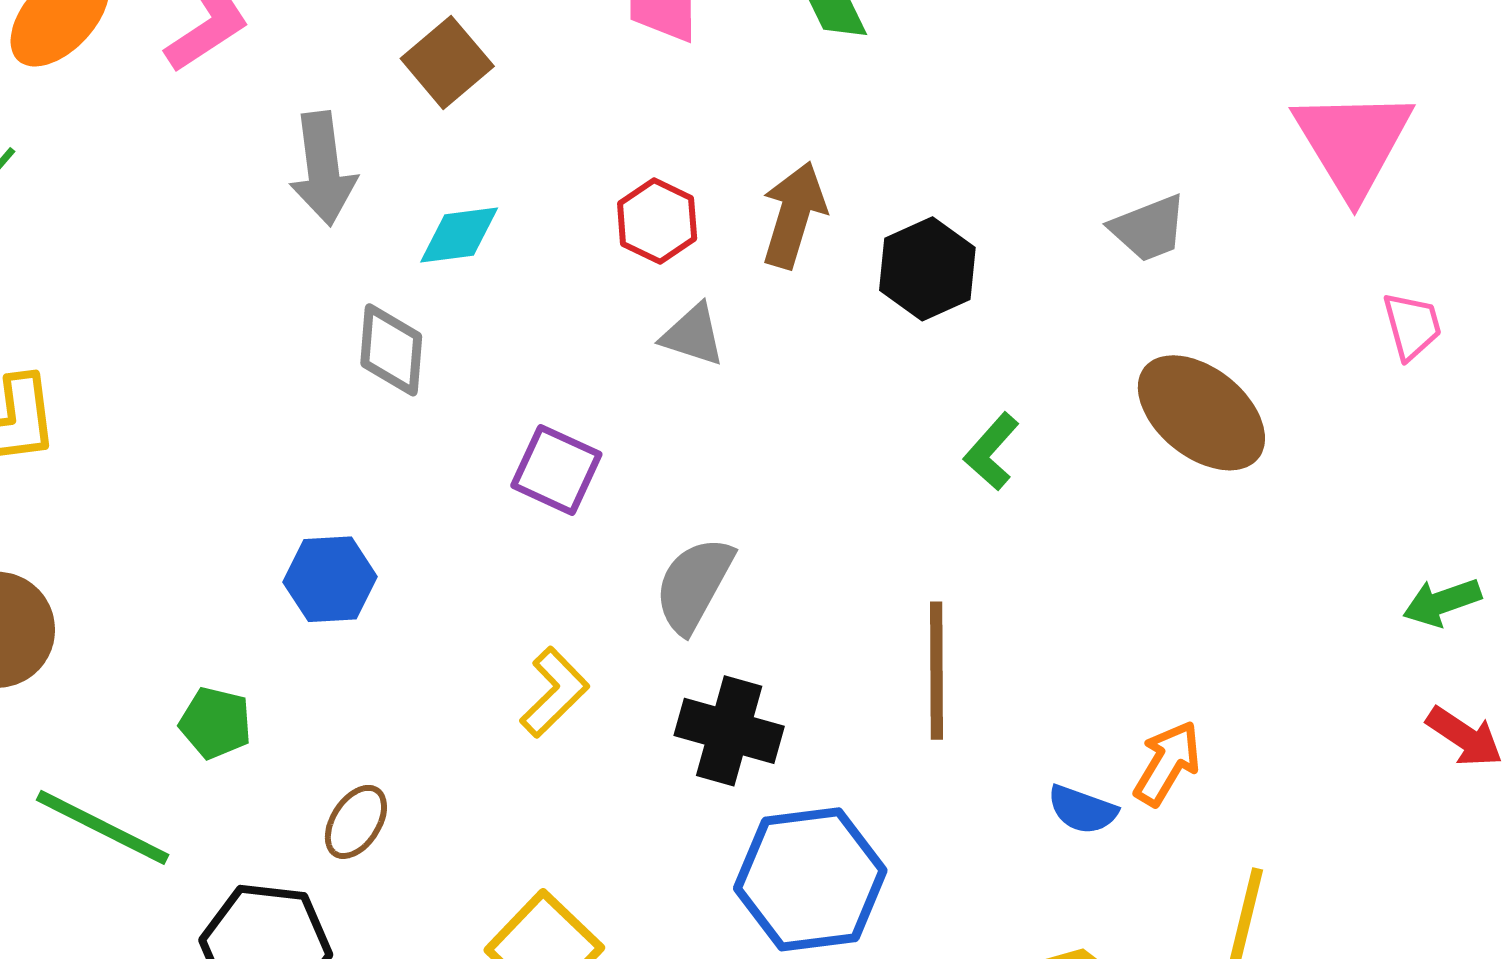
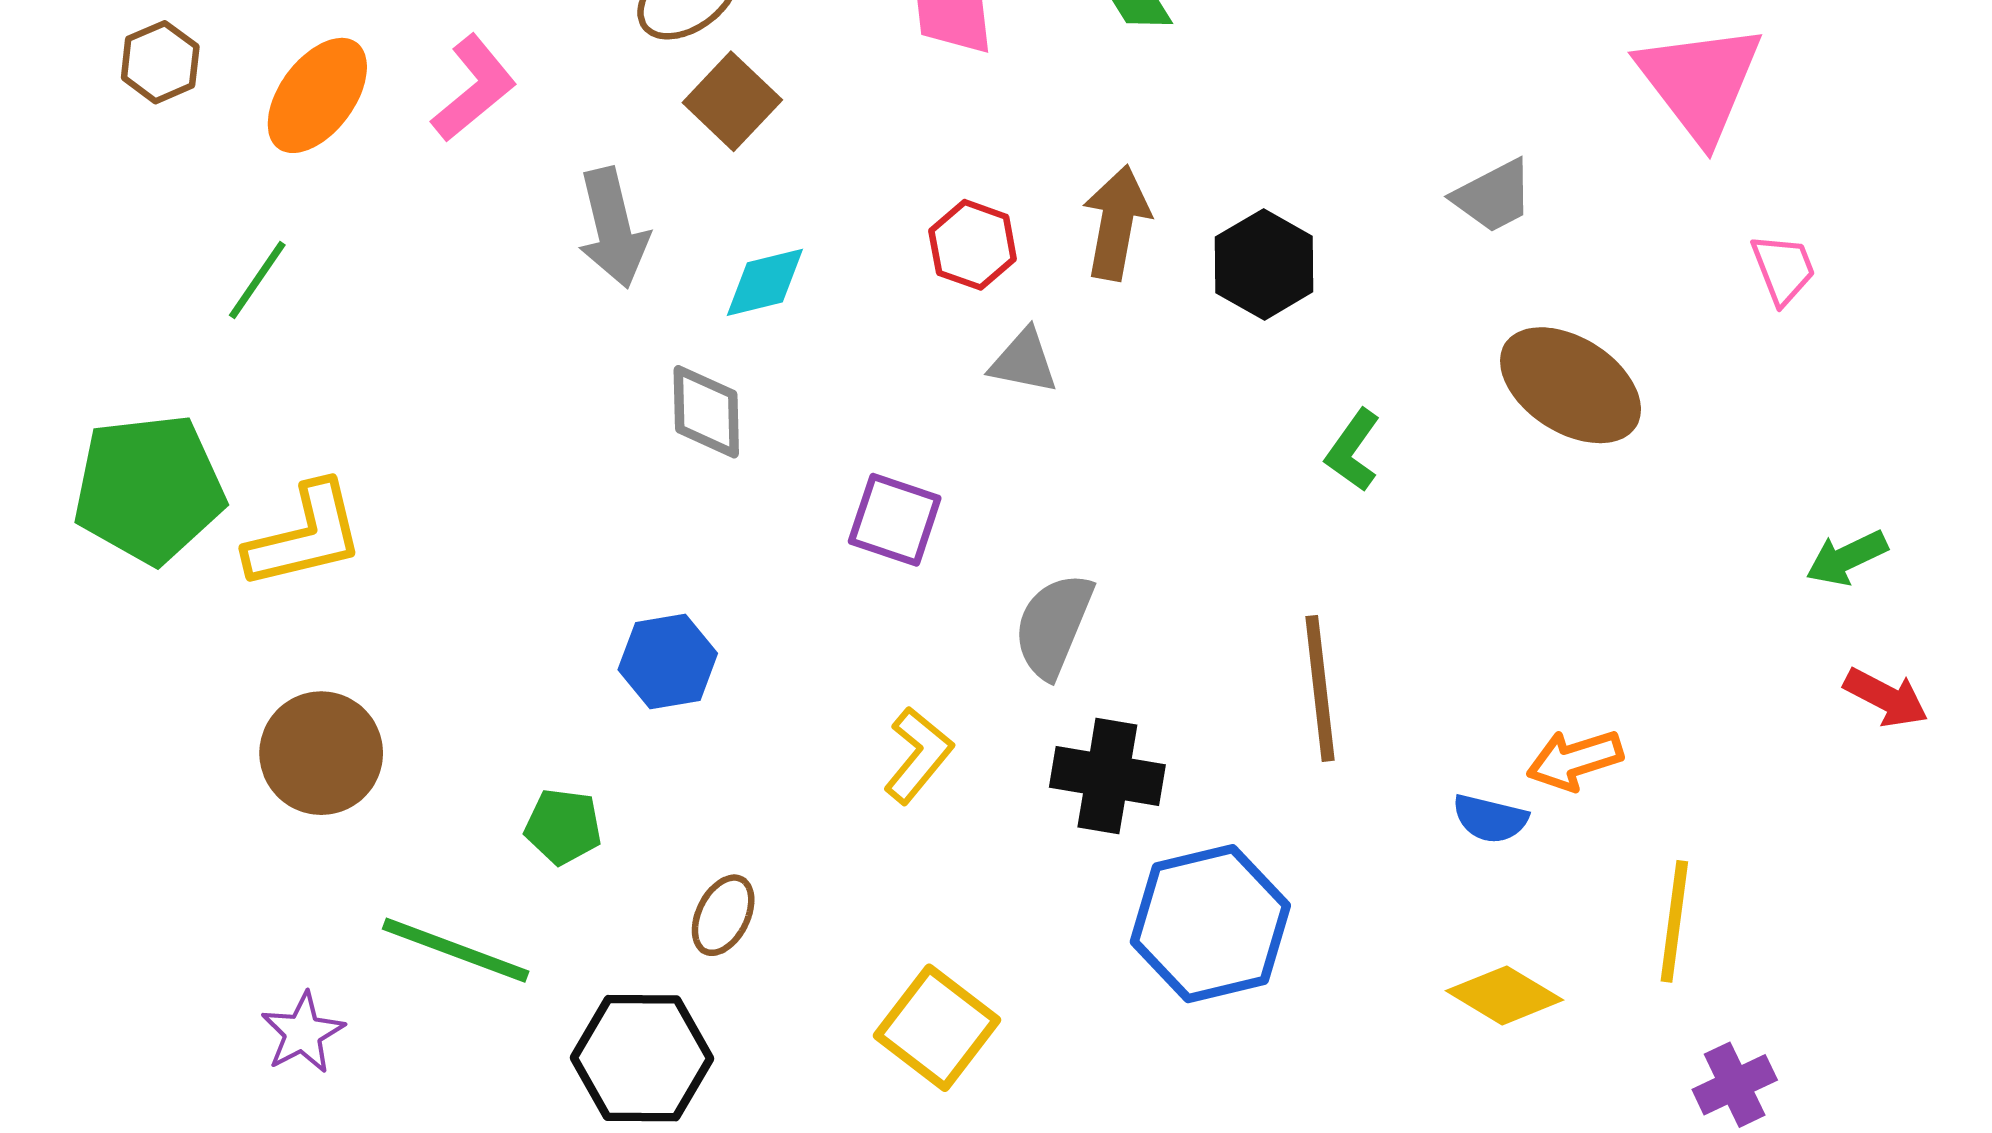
orange arrow: (1167, 763) -> (1575, 760), turned -132

